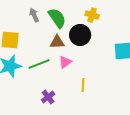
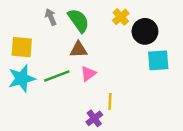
yellow cross: (92, 15) -> (121, 17), turned 32
black circle: (80, 35) -> (145, 31), moved
purple cross: (48, 97) -> (94, 118), moved

